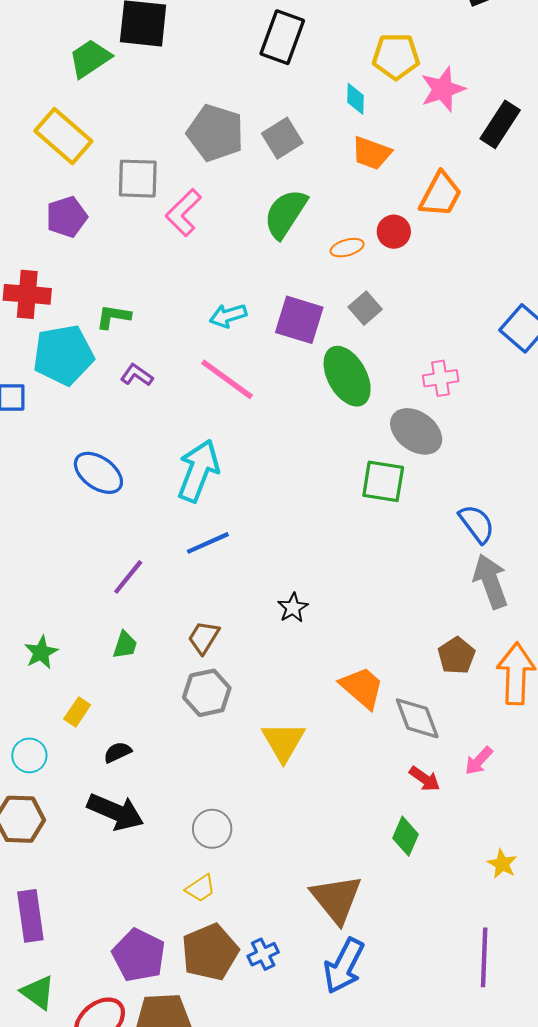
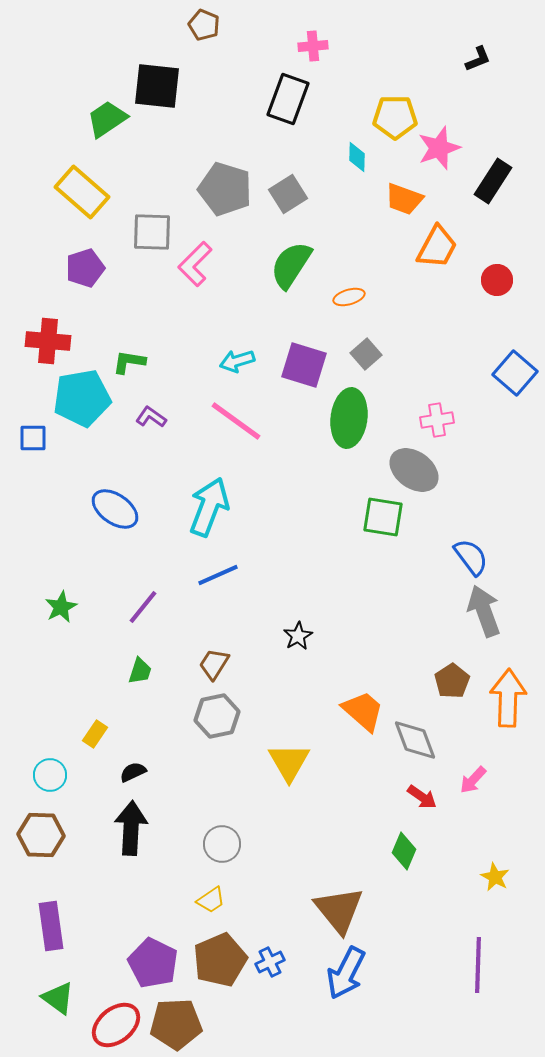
orange trapezoid: (371, 153) -> (404, 199), moved
red circle: (394, 232) -> (497, 280), moved
green ellipse: (347, 376) -> (349, 418), turned 36
green star: (41, 652) -> (61, 607), moved
black arrow: (115, 812) -> (131, 828), turned -110

